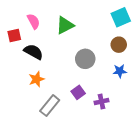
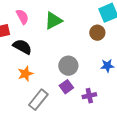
brown circle: (119, 45) -> (97, 33), moved
gray circle: (85, 59) -> (68, 66), moved

